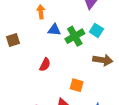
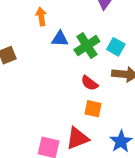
cyan square: (96, 30) -> (116, 47), moved
red semicircle: (45, 65) -> (89, 83), moved, turned 104

